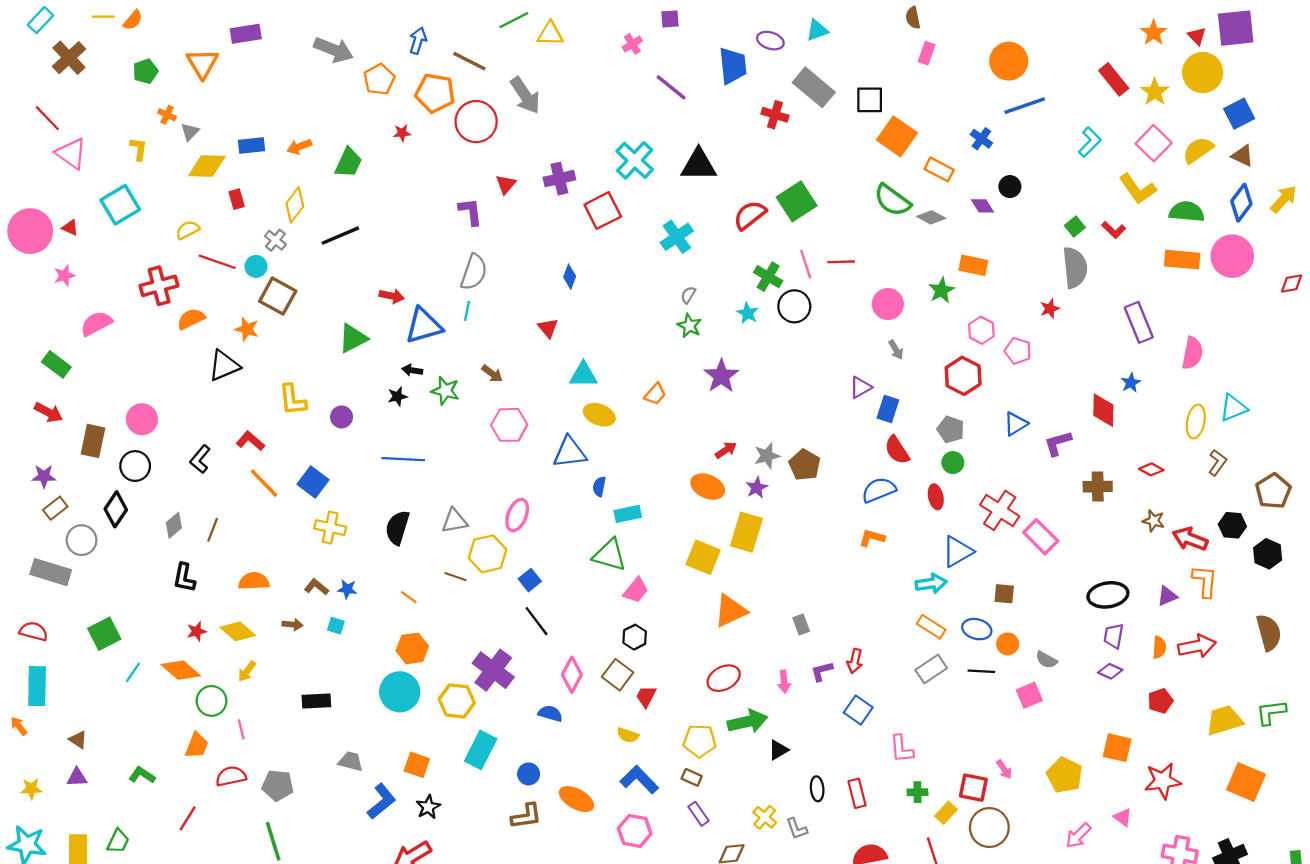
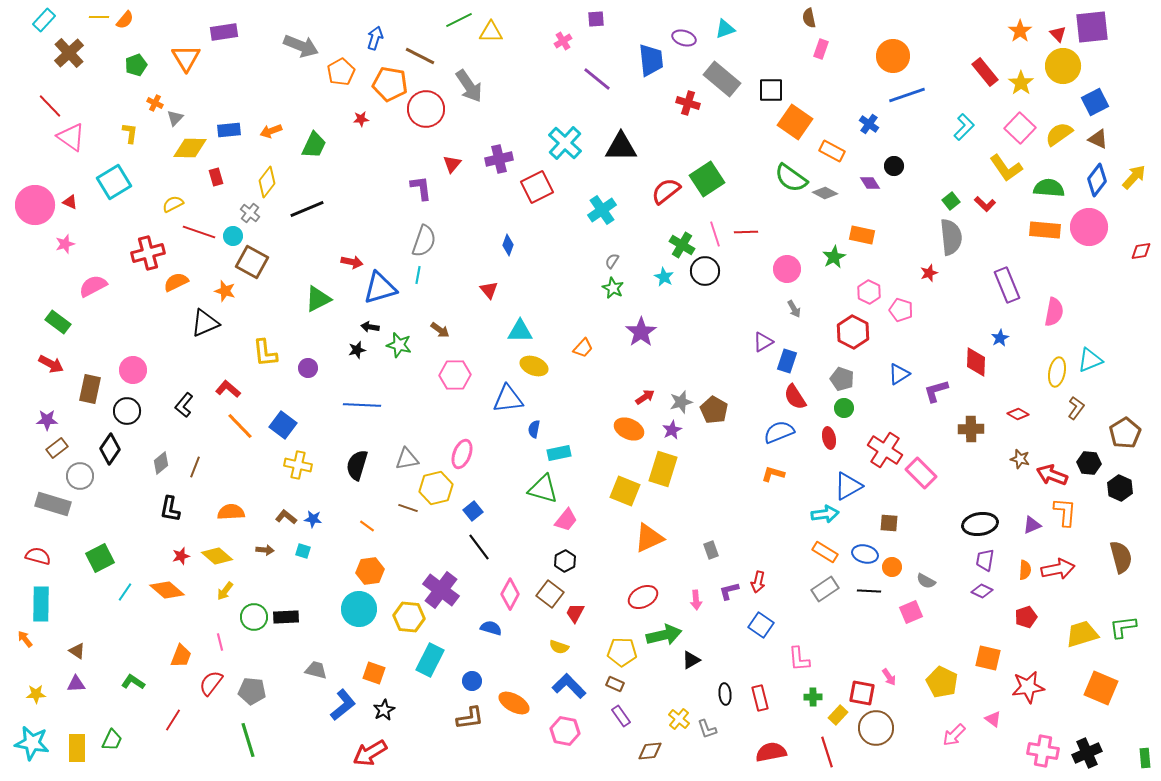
green circle: (212, 701) -> (254, 617), moved
red semicircle: (231, 776) -> (211, 683), turned -40

